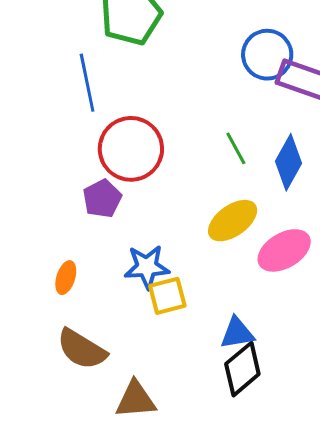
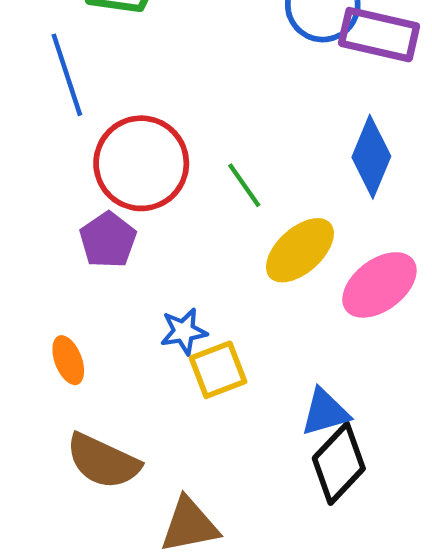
green line: (236, 148) -> (244, 185), moved
blue star: (147, 267) -> (184, 331), size x0.7
orange ellipse: (66, 278) -> (68, 360), turned -32

